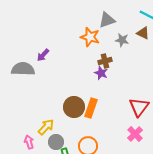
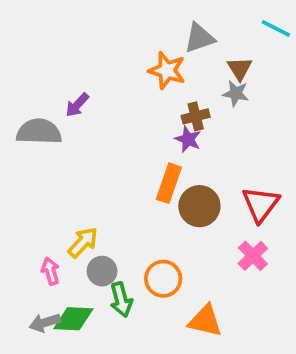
brown triangle: (143, 33) -> (240, 69), moved, turned 32
gray star: (122, 40) -> (236, 93), moved
brown circle: (74, 107) -> (199, 206), moved
orange rectangle: (91, 108) -> (169, 183), moved

